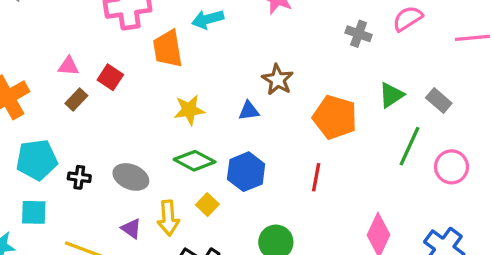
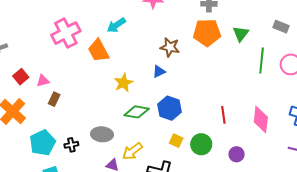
red square: (110, 77) -> (21, 77), moved, turned 35
gray rectangle: (439, 101) -> (281, 27), moved
orange pentagon: (335, 117) -> (207, 33), moved
red line: (316, 177) -> (223, 115), moved
yellow square: (207, 205) -> (176, 141), moved
yellow arrow: (168, 218) -> (132, 151), turned 75

